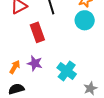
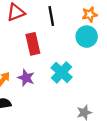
cyan cross: (67, 71) -> (62, 72), moved

